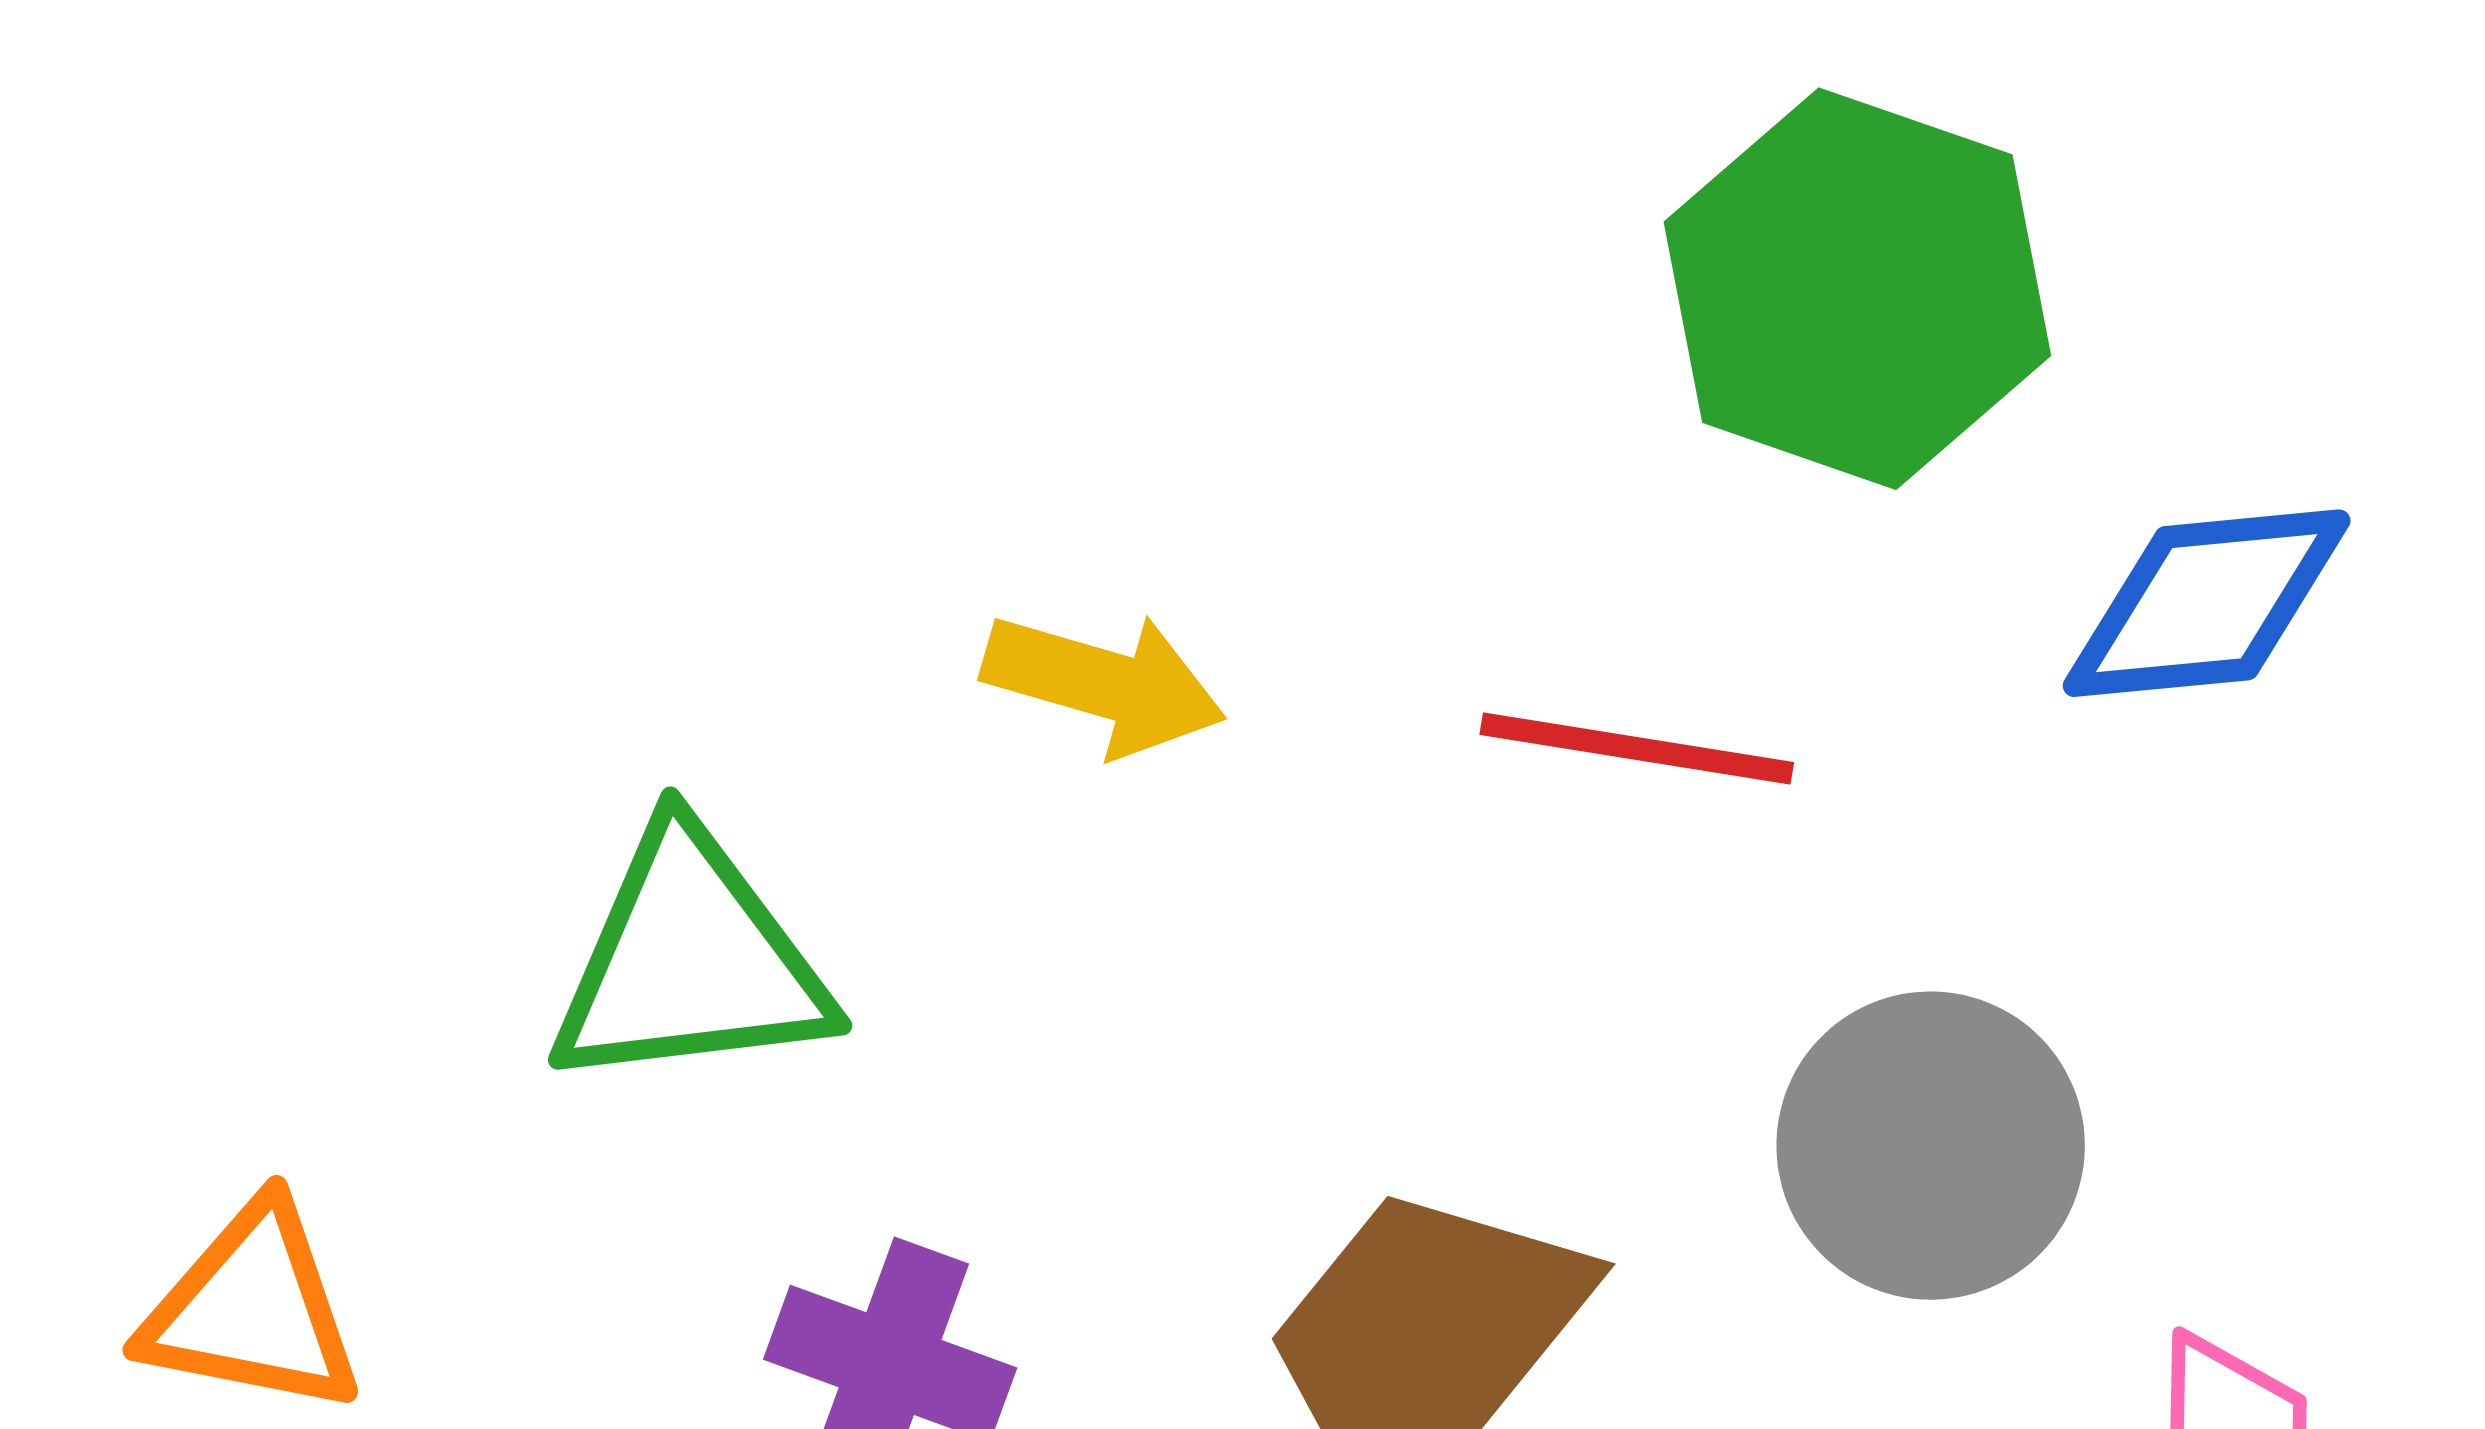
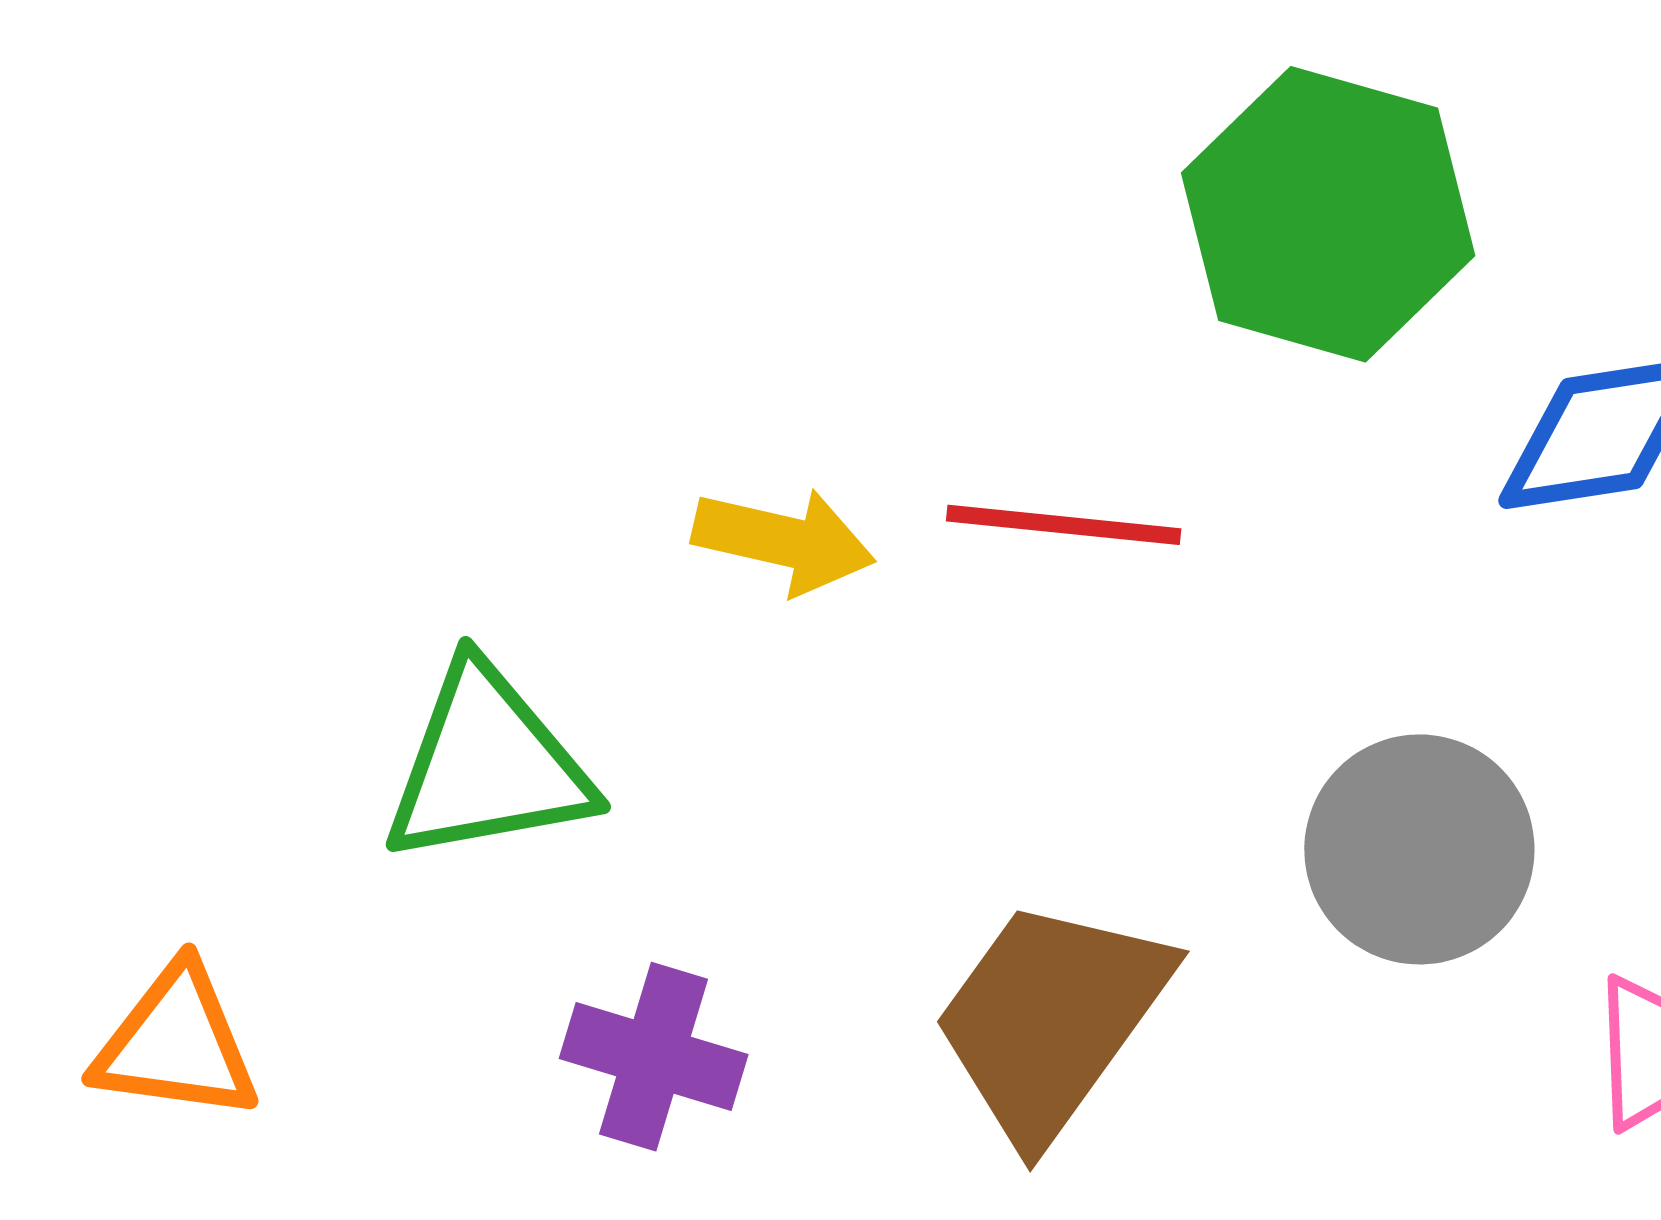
red line: (1637, 749) -> (1064, 525), moved

